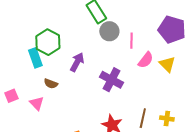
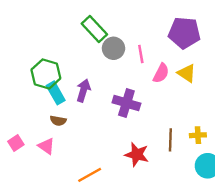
cyan rectangle: (35, 58) -> (56, 93), moved

